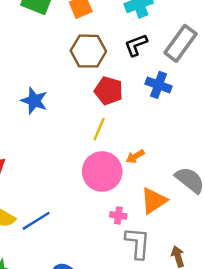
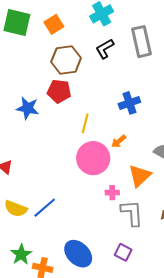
gray rectangle: (180, 43) -> (142, 42), turned -40
blue cross: (159, 85) -> (129, 103), moved, turned -30
red pentagon: (109, 91) -> (59, 91), moved

